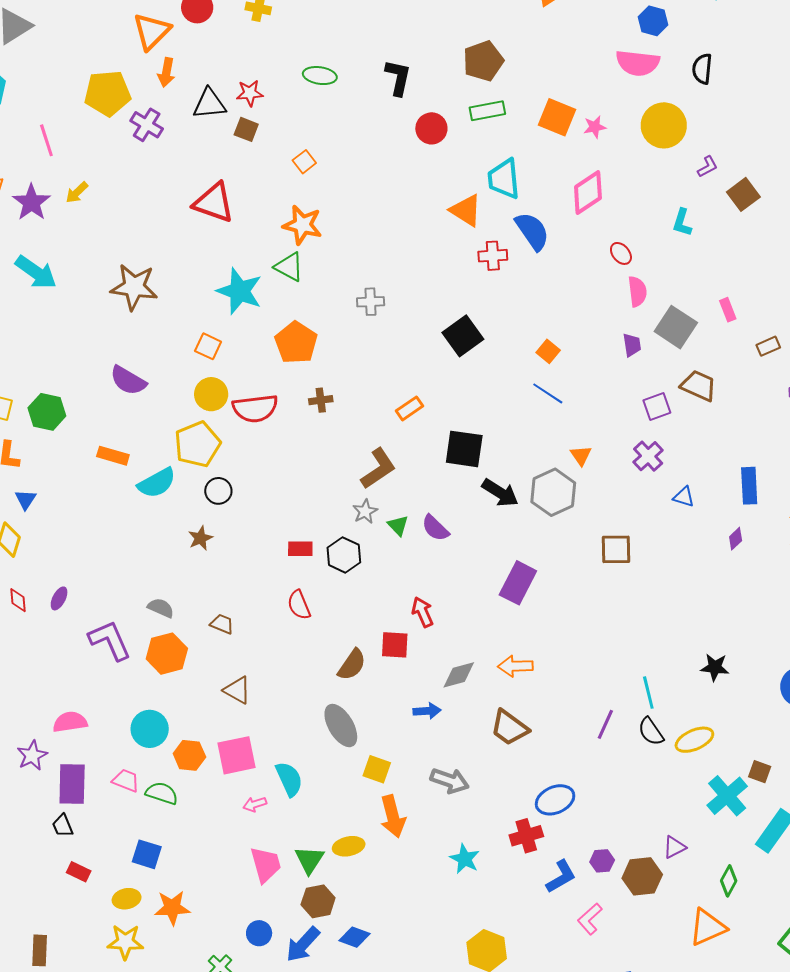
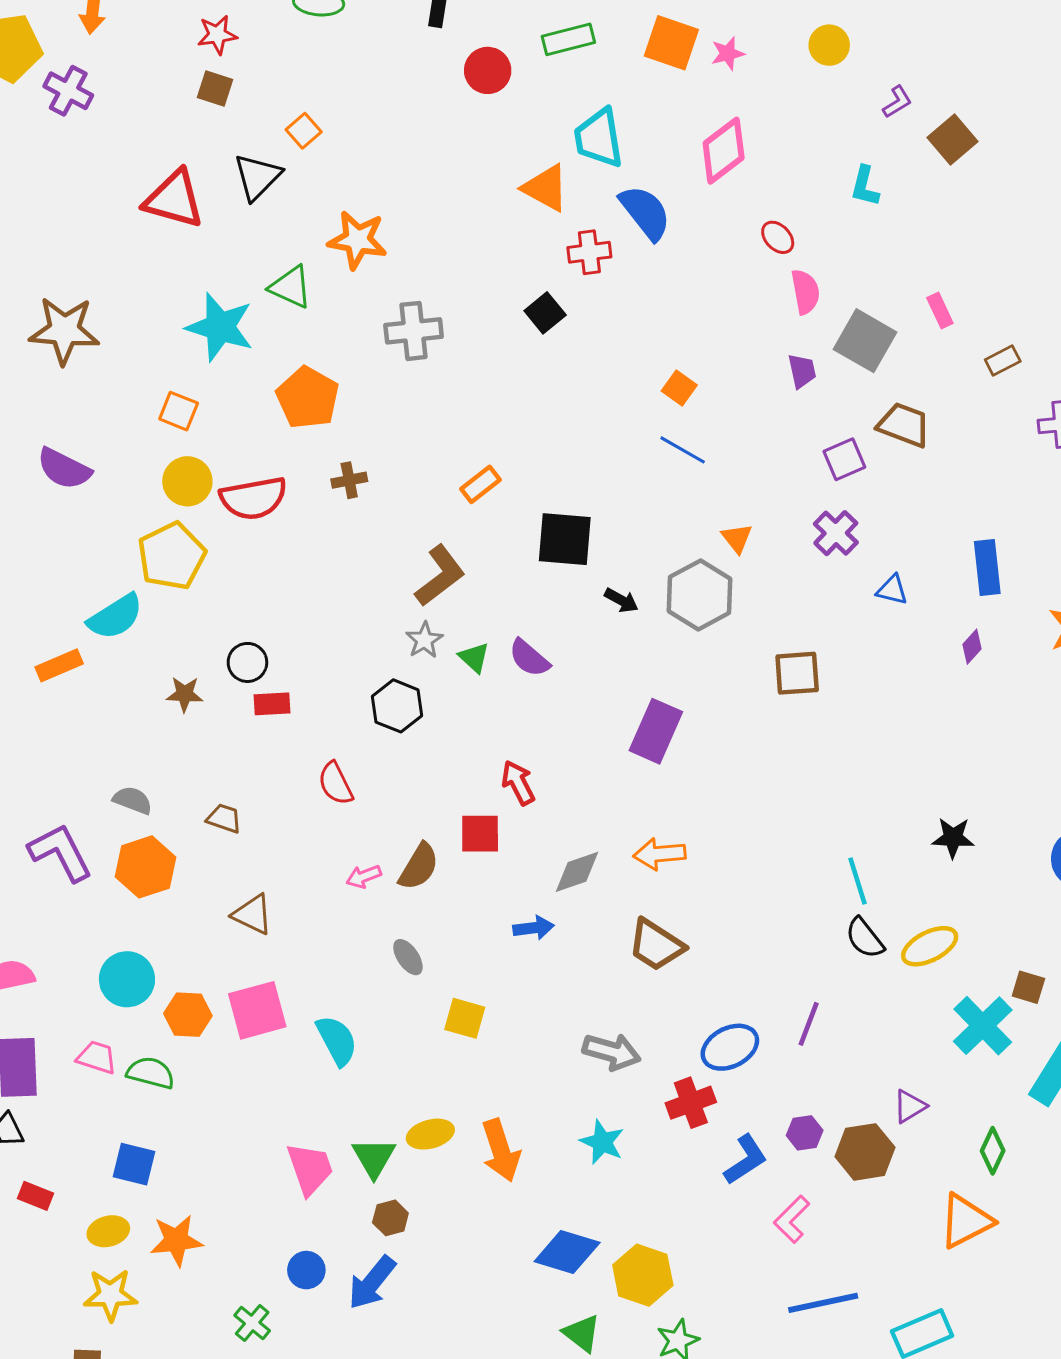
black triangle: (209, 104) -> (257, 177), moved, turned -36
yellow circle: (664, 125) -> (829, 45), size x0.6
orange star: (302, 225) -> (357, 240), moved
gray cross: (371, 302) -> (414, 331), size x1.4
black square: (463, 336) -> (545, 313), moved, size x0.7
orange rectangle: (113, 456) -> (59, 665), moved, turned -36
black circle: (218, 491) -> (247, 662), moved
black arrow: (500, 493) -> (621, 600), size x0.6
brown star: (200, 538) -> (185, 694), turned 30
red rectangle: (300, 549) -> (272, 704), moved
purple line: (605, 724) -> (809, 1024), moved
gray ellipse: (341, 726) -> (408, 957), size x0.6
gray arrow: (450, 781) -> (612, 1052), moved
pink arrow: (255, 804) -> (364, 877), moved
orange arrow: (393, 816) -> (501, 1150), moved
brown hexagon: (318, 901) -> (390, 1218), size x0.7
blue diamond: (354, 937) -> (567, 1252), moved, size x1.4

